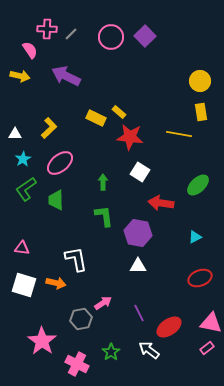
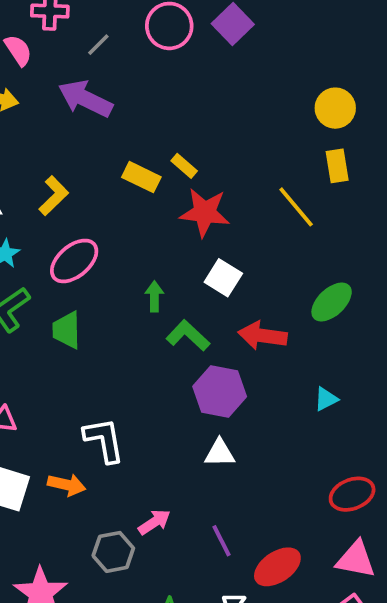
gray line: (71, 34) -> (98, 45), moved
yellow line: (179, 134) -> (296, 207), turned 40
green L-shape: (104, 216) -> (188, 336), moved, turned -40
red ellipse: (200, 278) -> (352, 494), moved

